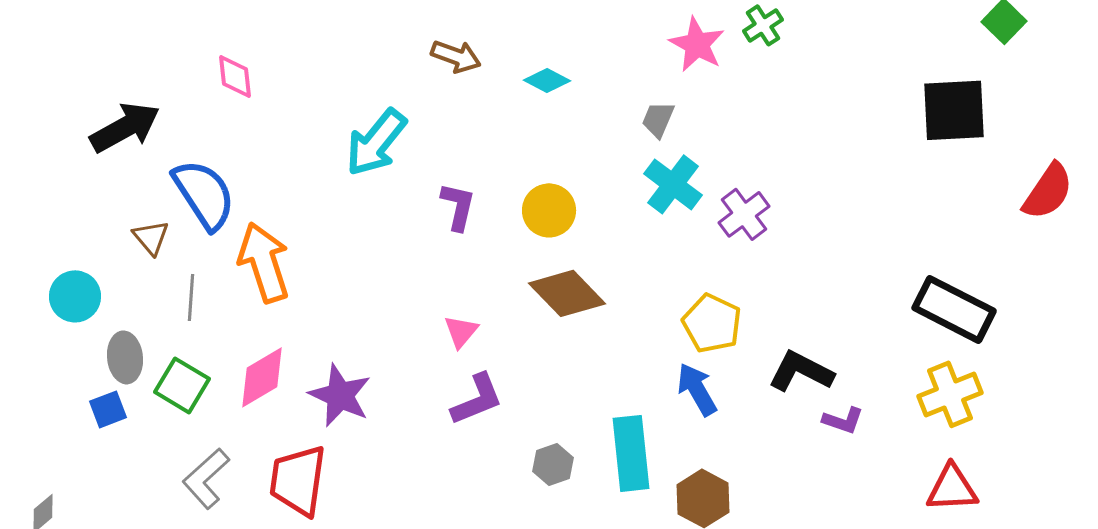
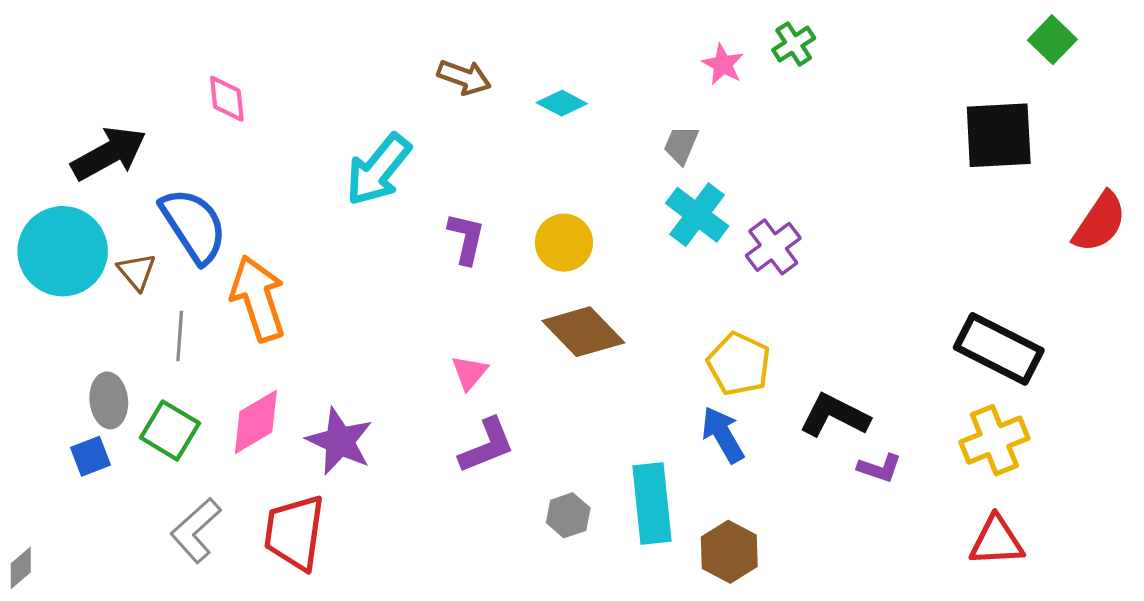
pink star: (697, 44) -> (723, 64), size x0.7
cyan circle: (75, 296) -> (63, 251), moved, size x1.6

